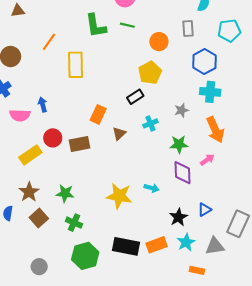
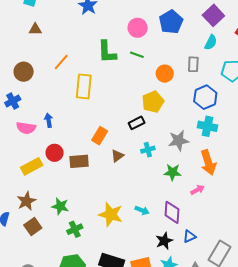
gray star: (181, 110) -> (179, 141), size x1.5
purple diamond: (183, 173) -> (172, 212), moved
green cross: (74, 223) -> (75, 229), moved, turned 35

